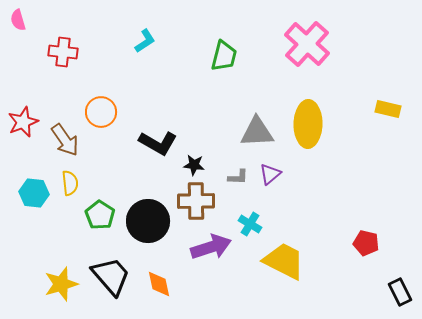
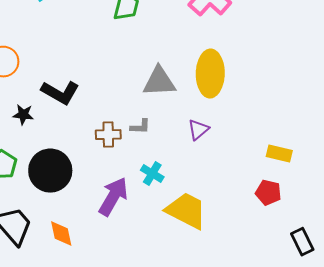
yellow rectangle: (388, 109) -> (279, 154), moved
black star: (194, 165) -> (23, 115), moved
purple triangle: (270, 174) -> (198, 130), moved
brown cross: (196, 201) -> (108, 135), moved, size x0.7
purple arrow: (211, 247) -> (113, 197), turned -42

